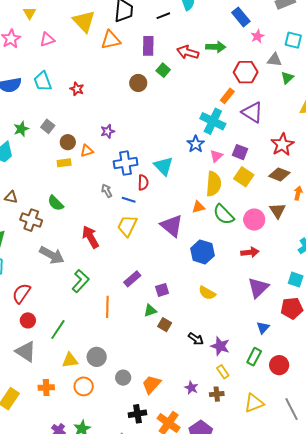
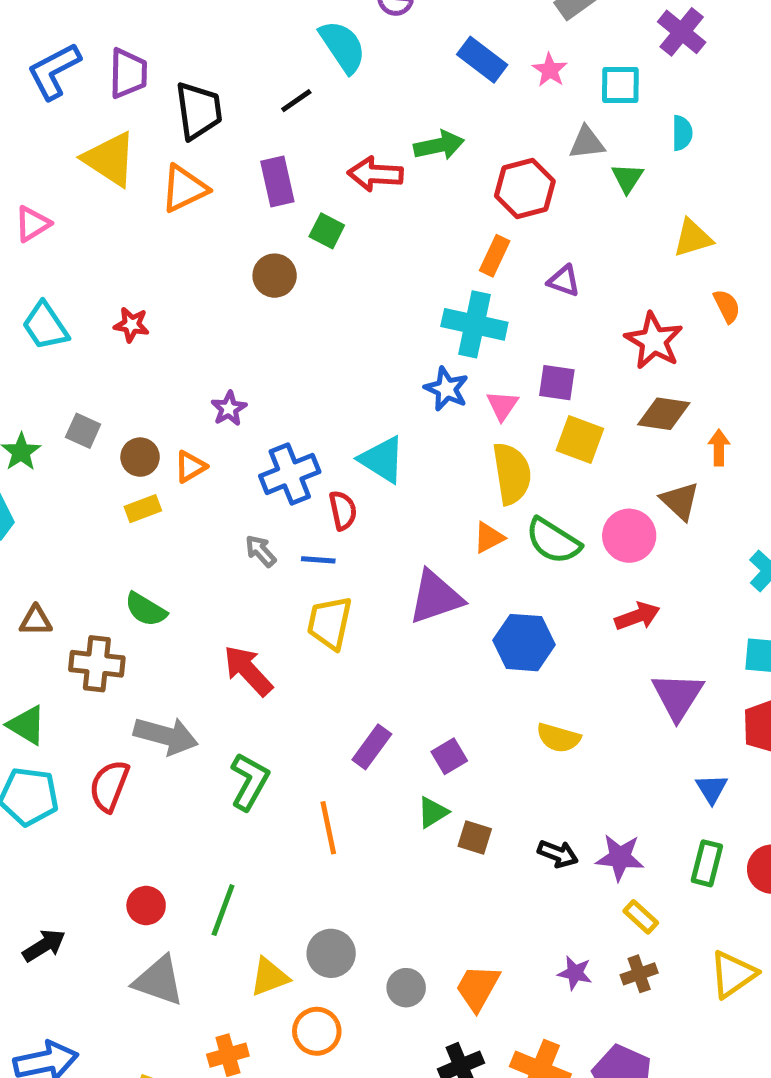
pink star: (257, 36) -> (550, 70), moved
purple triangle: (252, 112) -> (564, 281), size x0.6
purple triangle: (172, 226) -> (436, 597), turned -45
red semicircle: (21, 293) -> (109, 786), moved

